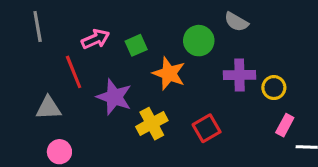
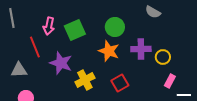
gray semicircle: (236, 22) -> (153, 12), moved
pink arrow: (95, 39) -> (49, 26), turned 126
green square: (136, 45) -> (75, 30), size x1.5
orange star: (169, 73) -> (109, 51), moved

